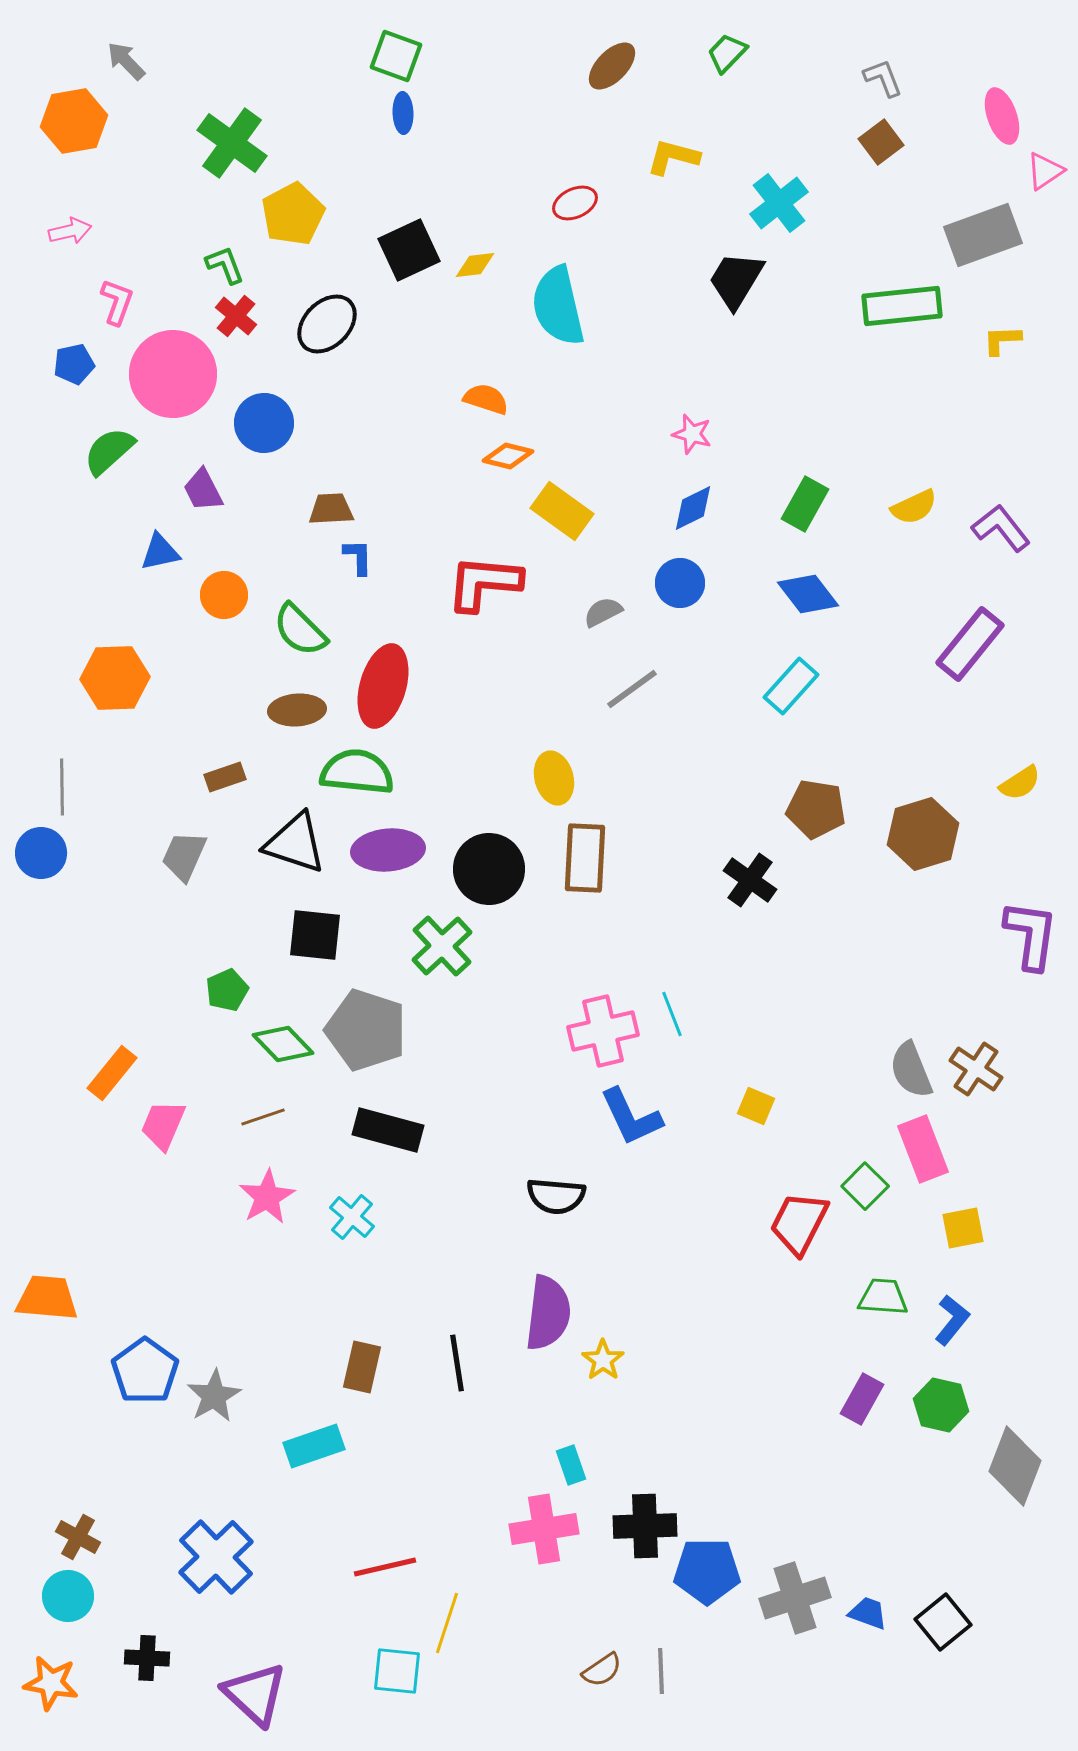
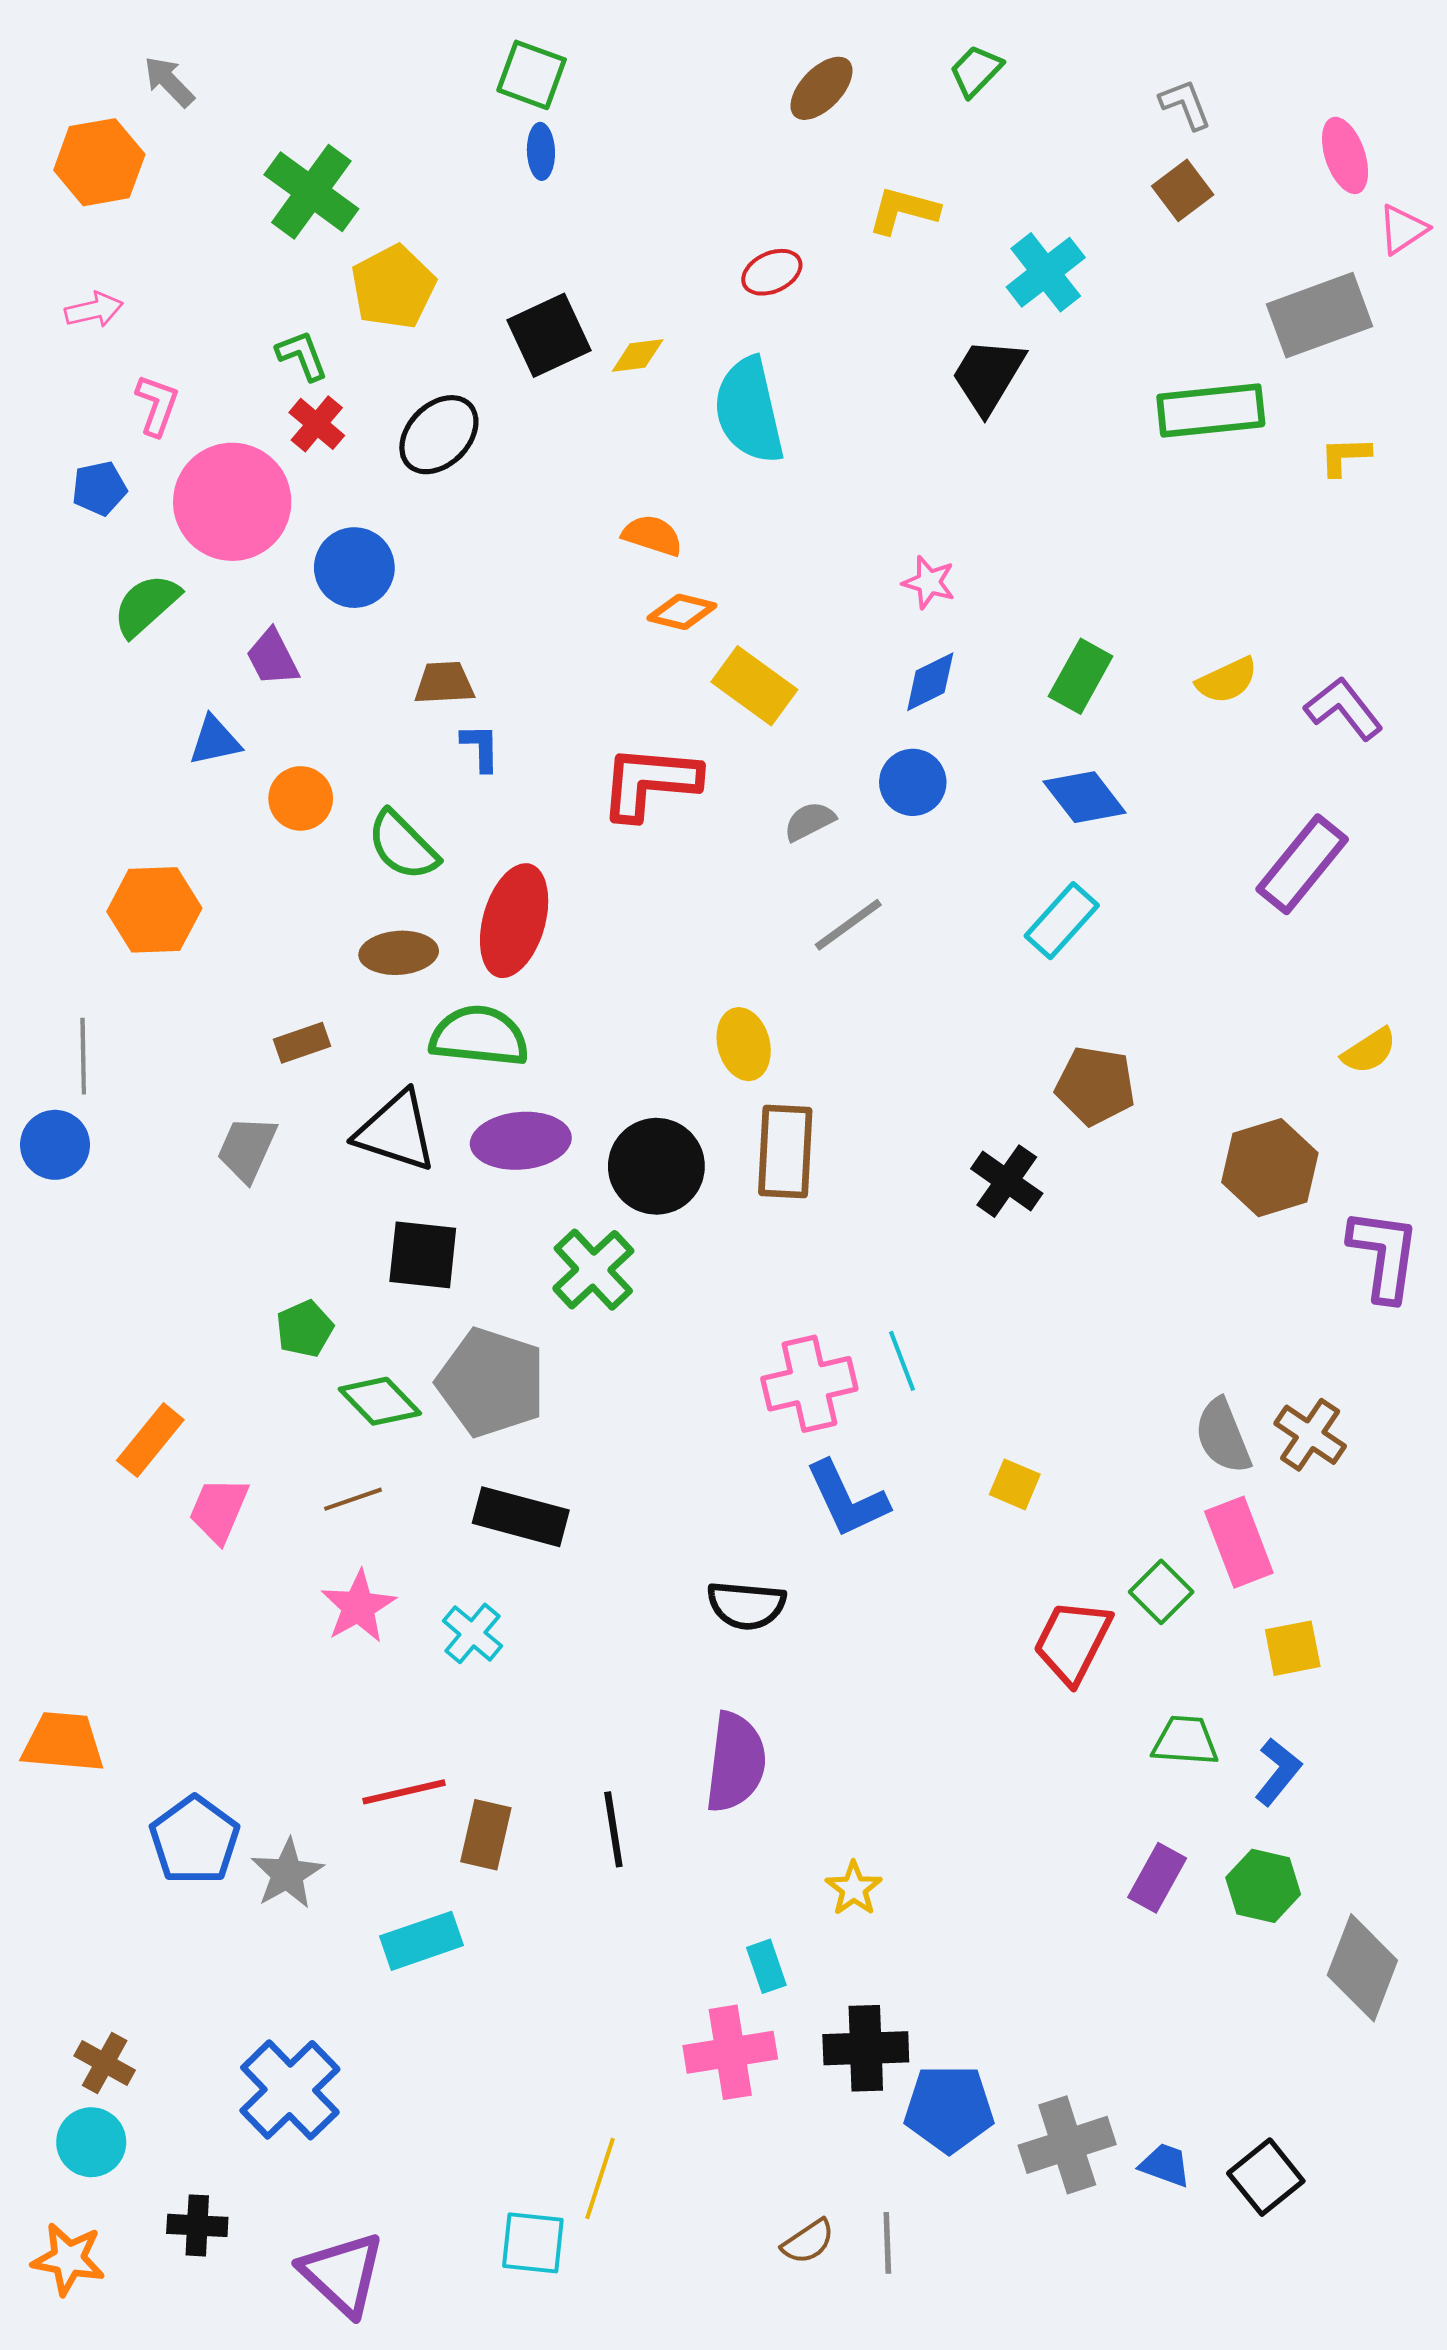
brown hexagon: (923, 834) -> (1270, 1168), moved
yellow star: (603, 1360) -> (854, 1888), moved
red line: (385, 1567) -> (404, 1792), moved

